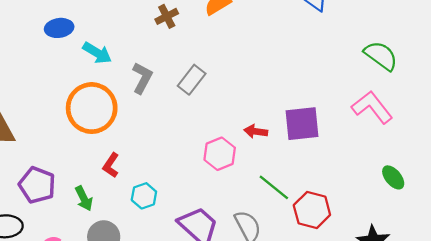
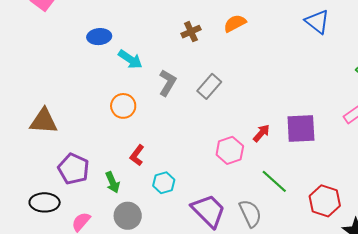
orange circle: (92, 108) -> (123, 106), size x0.6
red arrow: (256, 131) -> (261, 133), turned 120
red hexagon: (312, 210) -> (325, 201), moved

